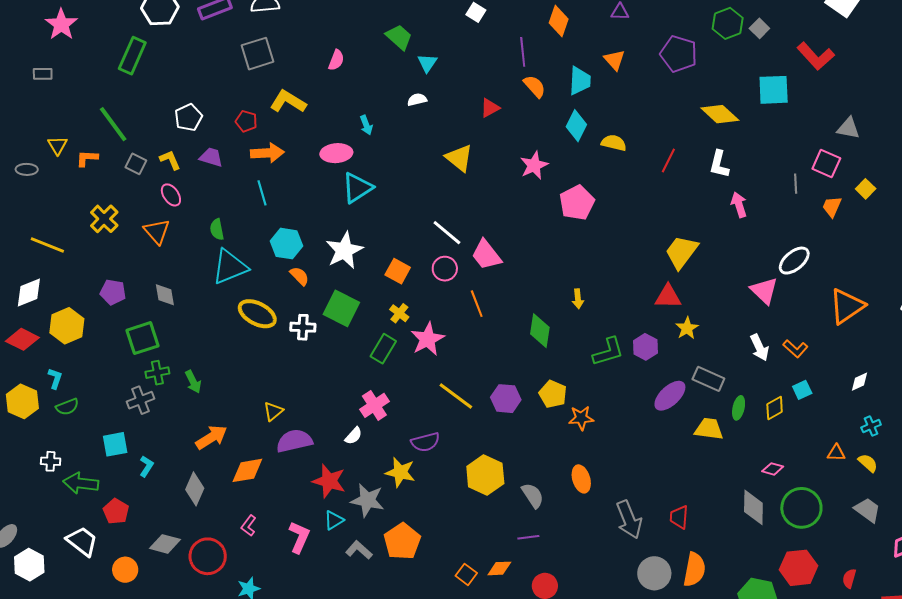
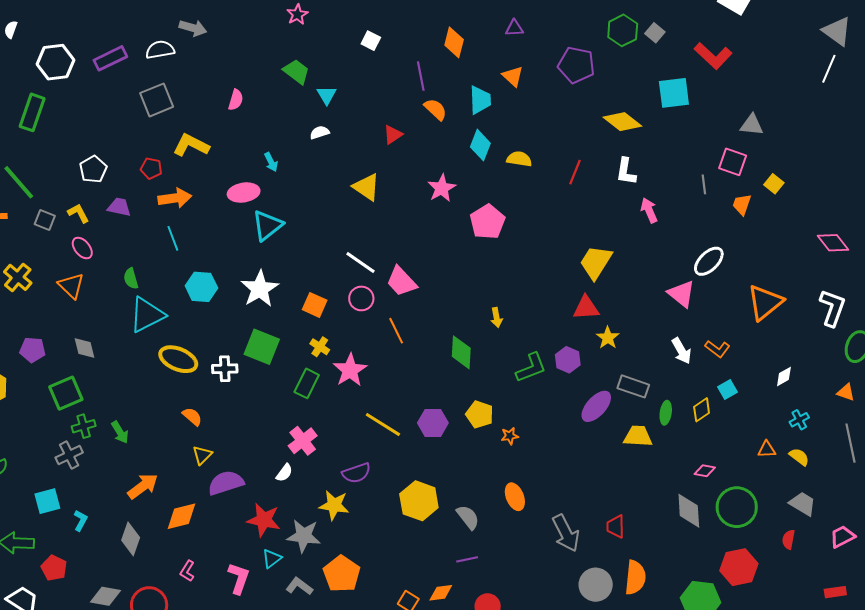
orange semicircle: (299, 276) -> (192, 417), moved
orange star: (581, 418) -> (510, 436), size x0.7
red semicircle: (849, 578) -> (788, 539), moved

